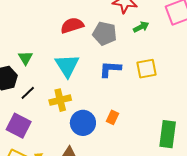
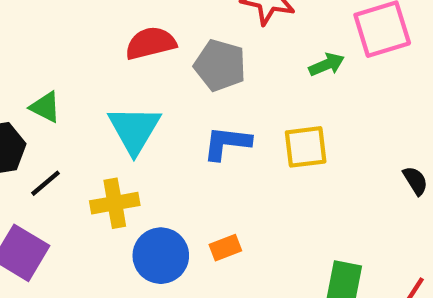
green arrow: (141, 27) -> (327, 65), moved
green triangle: (25, 58) -> (45, 107), turned -35
orange rectangle: (112, 117) -> (225, 248), turned 40

